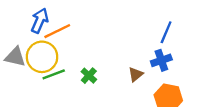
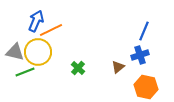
green line: (54, 74) -> (25, 72), moved

